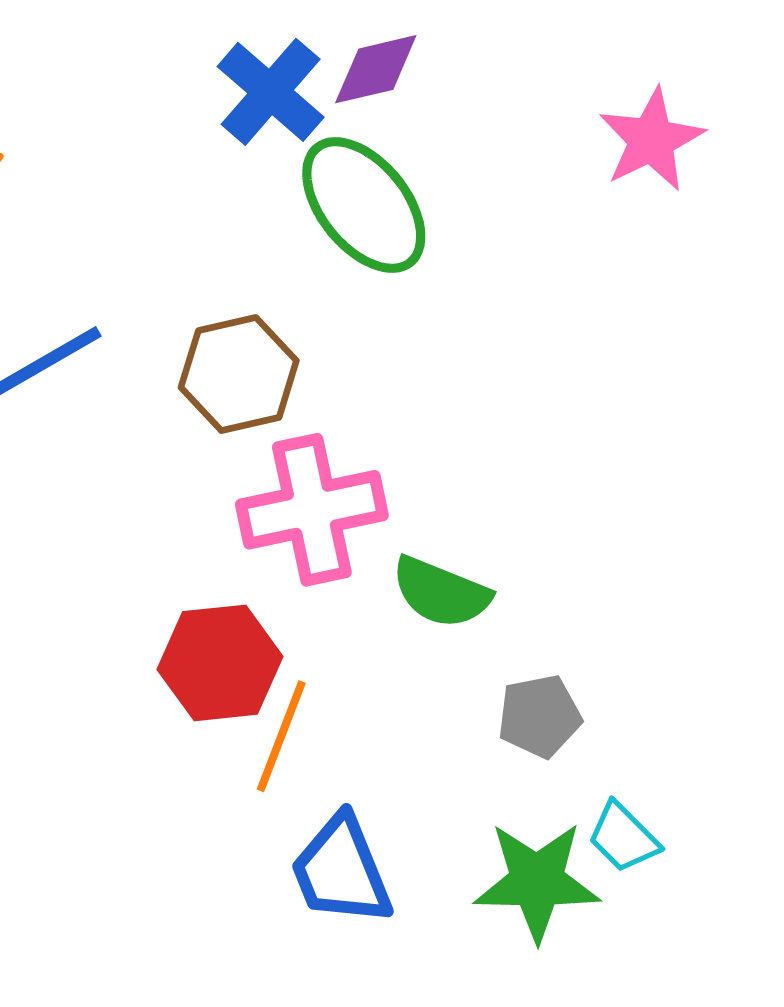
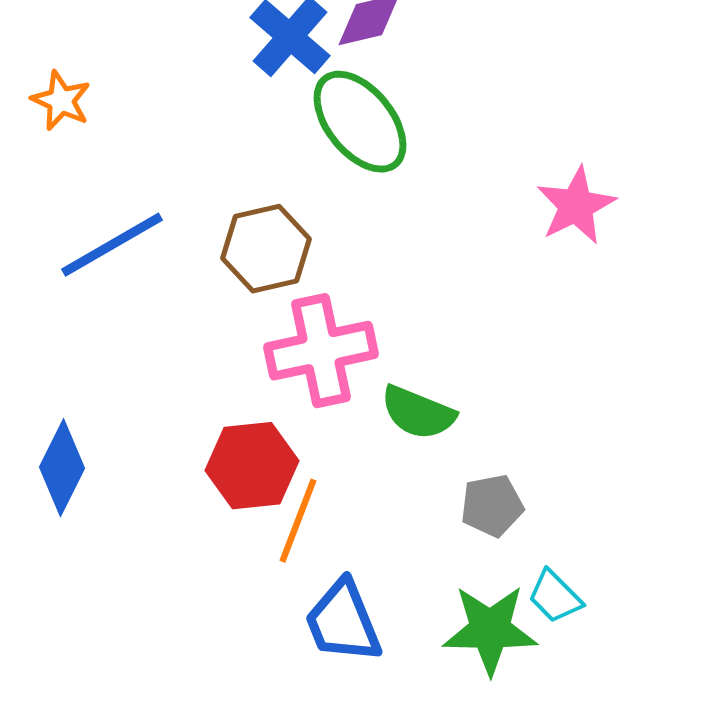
pink star: (651, 140) -> (576, 206), moved

